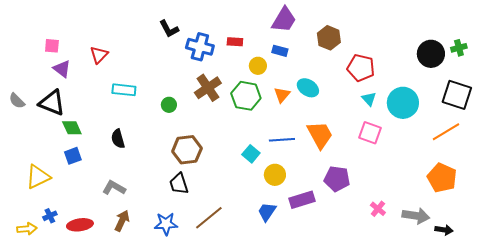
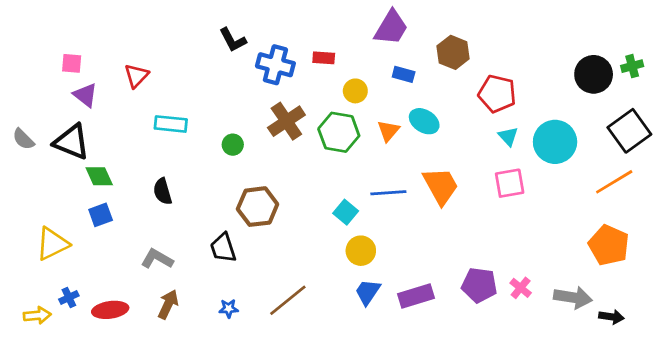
blue rectangle: (280, 51) -> (404, 74), moved
black square: (457, 95) -> (629, 131), turned 36
pink square: (370, 133) -> (510, 183), turned -30
yellow circle: (275, 175) -> (361, 251), moved
purple pentagon: (337, 179) -> (479, 285), moved
black trapezoid: (179, 184) -> (223, 248), moved
purple rectangle: (302, 200) -> (416, 296), moved
blue star: (166, 224) -> (229, 308), size x0.6

